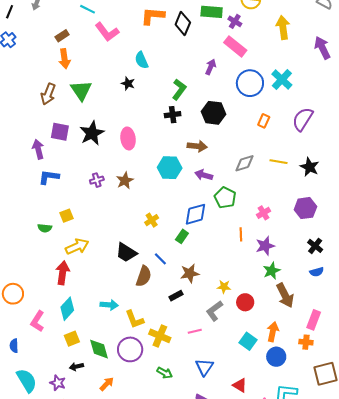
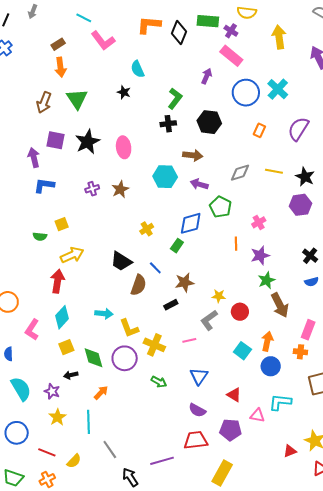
purple hexagon: (305, 208) -> (300, 205), moved

